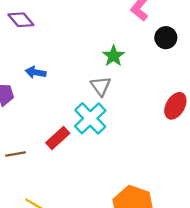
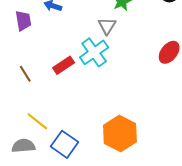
brown line: (16, 154) -> (25, 74), turned 60

